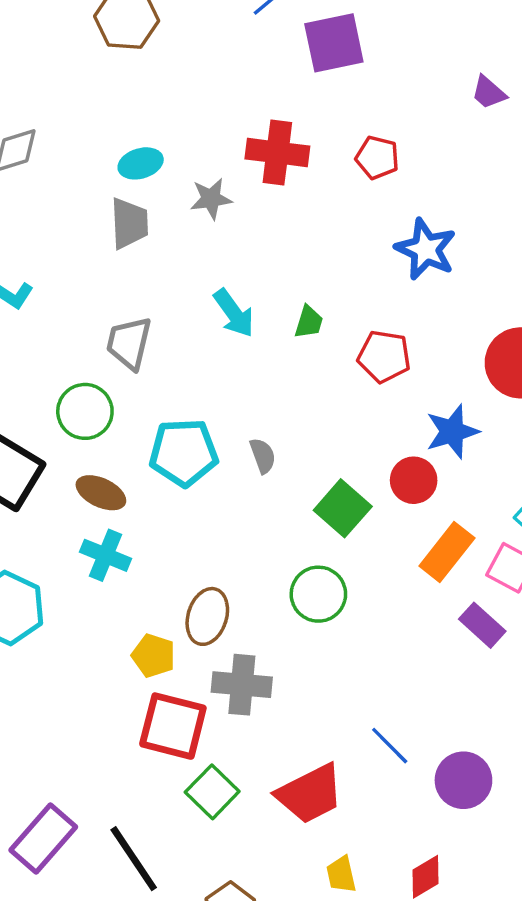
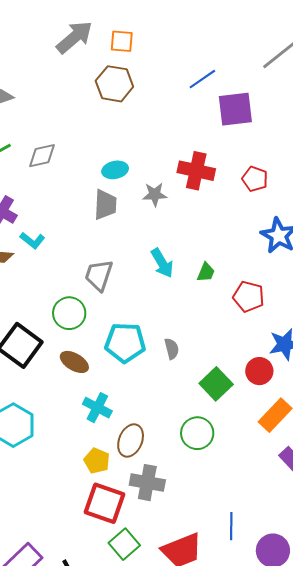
cyan cross: (105, 555) -> (97, 408), moved
blue line: (390, 746) -> (231, 526), turned 40

